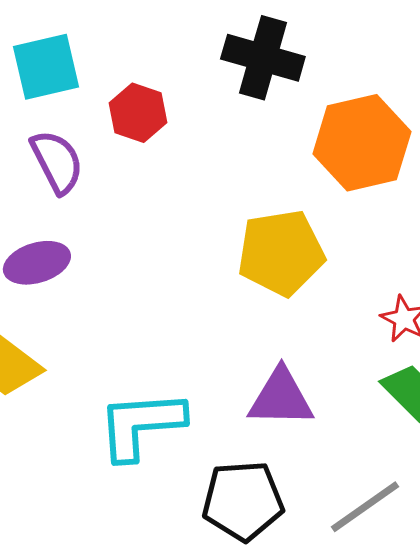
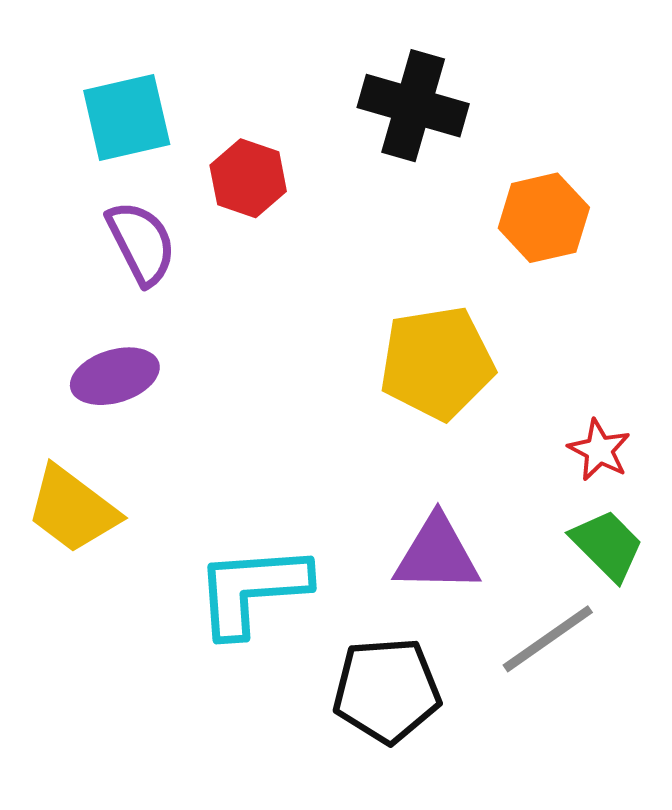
orange hexagon: (362, 143) -> (544, 218), size x0.7
gray line: (365, 507) -> (548, 639), moved

